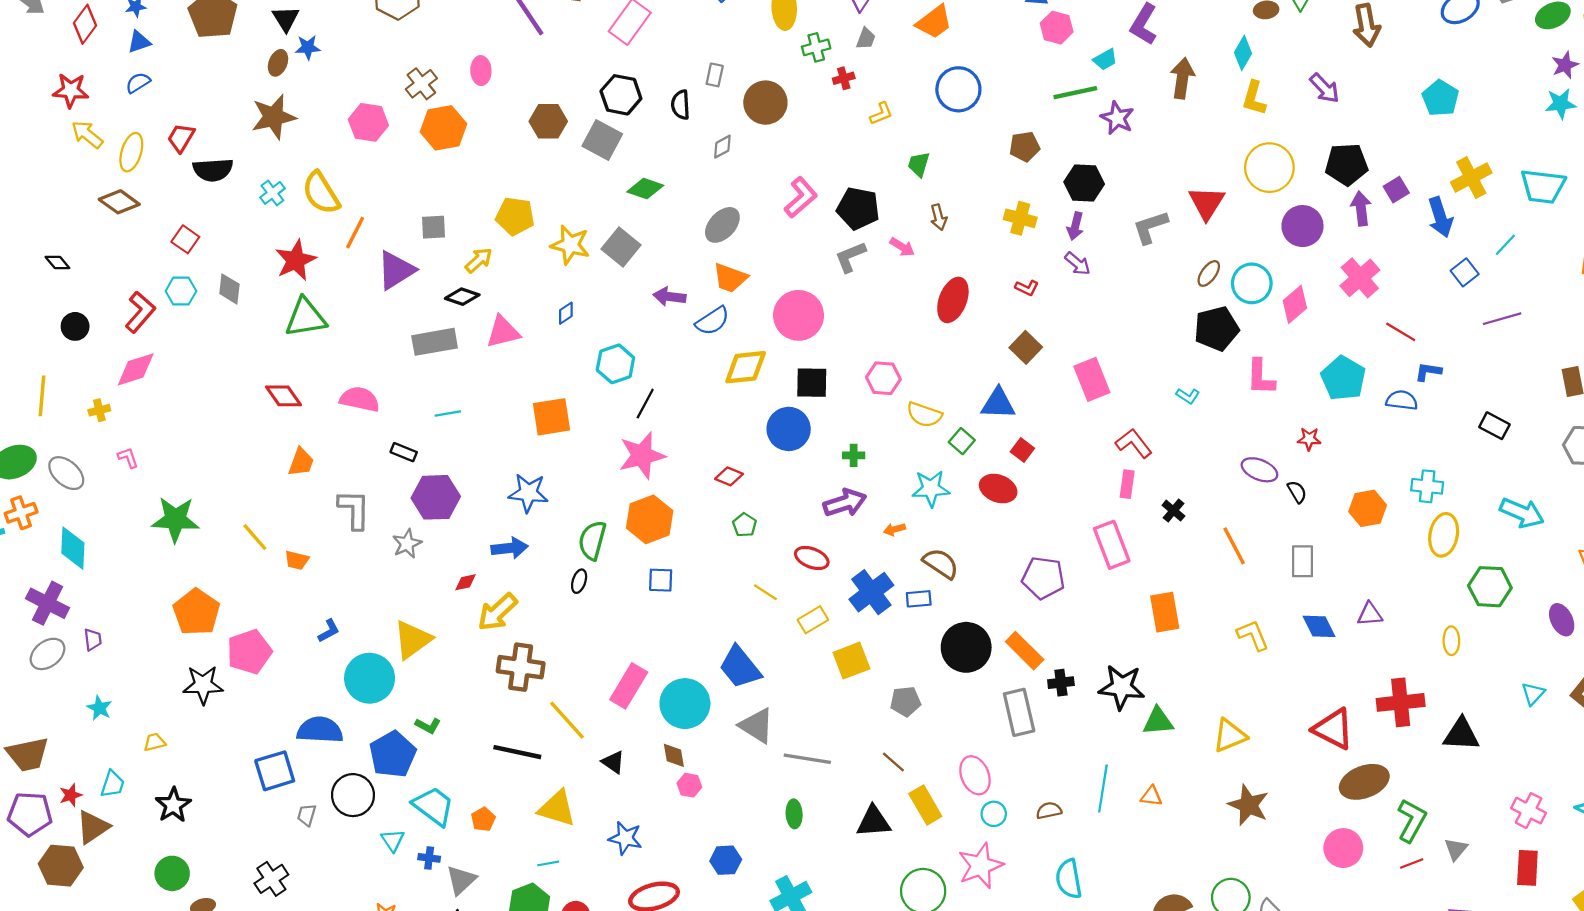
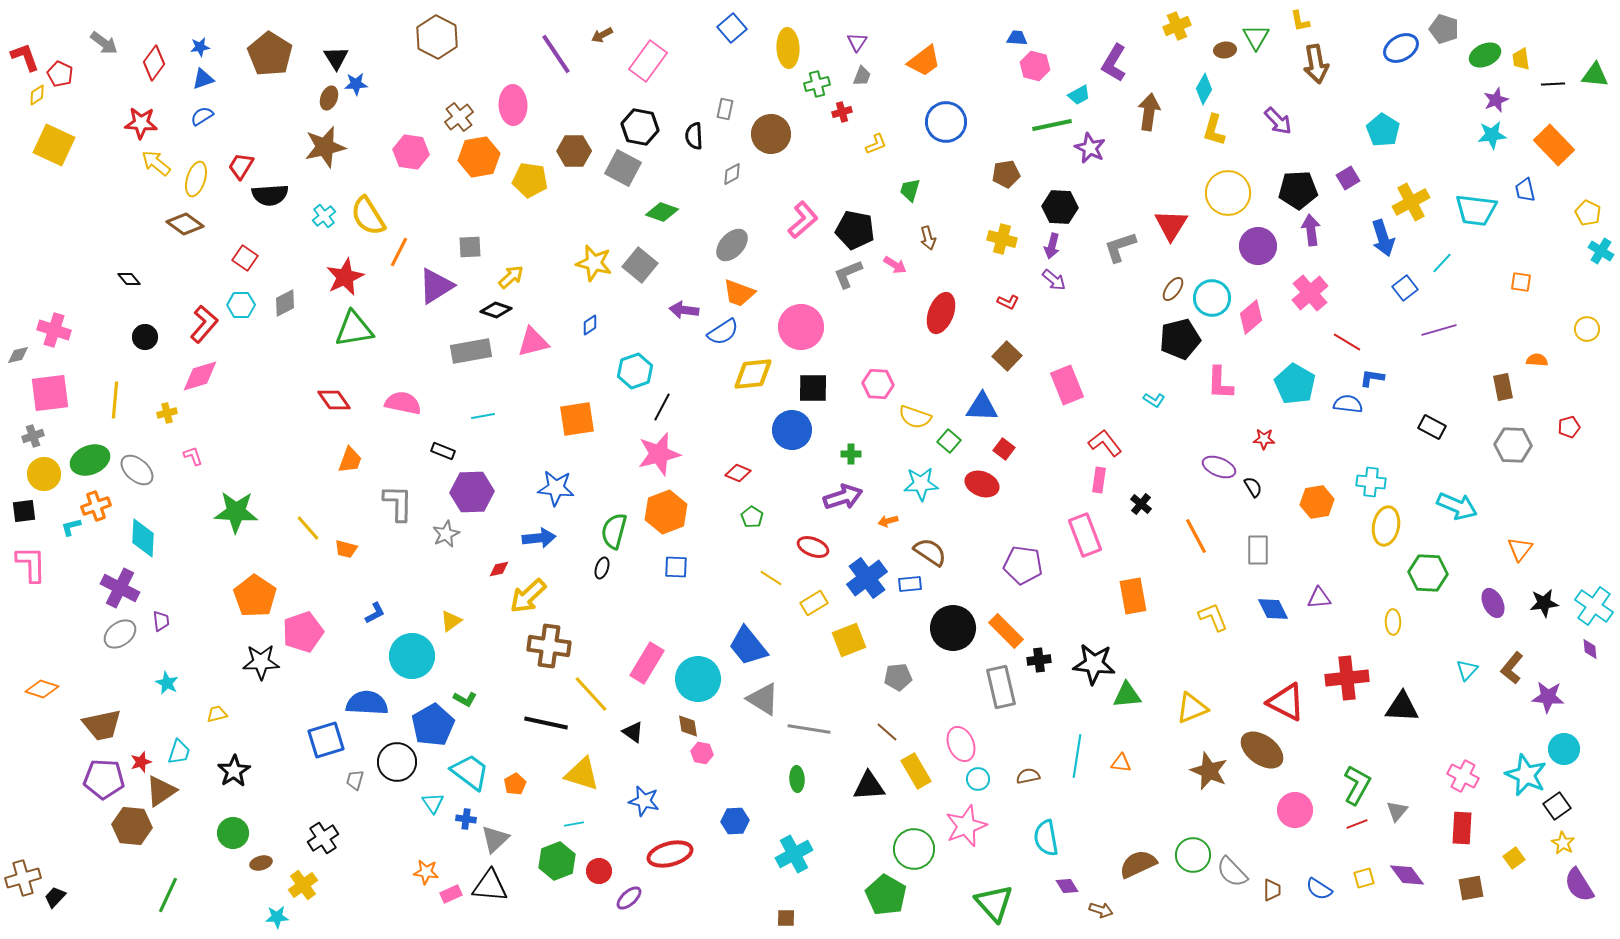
pink ellipse: (481, 71) -> (513, 105), size x1.5
purple square: (1396, 190) -> (1348, 178), moved
yellow pentagon: (515, 216) -> (530, 180), moved
gray diamond: (229, 289) -> (285, 303), turned 56
yellow triangle: (413, 640) -> (451, 621), size x0.6
brown ellipse: (1364, 782) -> (1262, 750), moved, turned 57

